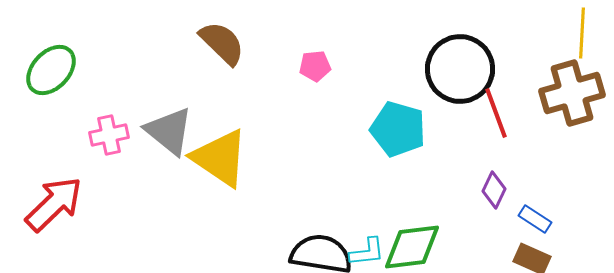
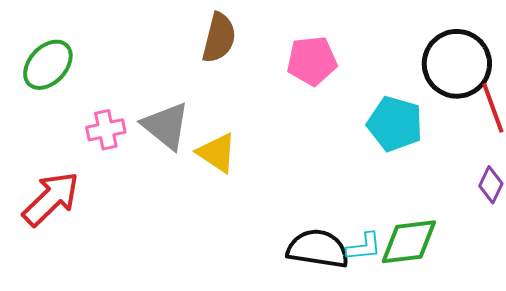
brown semicircle: (222, 43) -> (219, 38), turned 60
pink pentagon: (315, 66) -> (312, 61), size x1.6
yellow triangle: (220, 158) -> (217, 153), size x0.7

